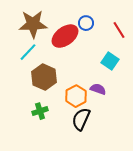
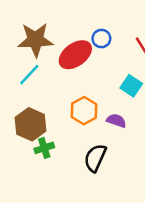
brown hexagon: (44, 77) -> (31, 124), moved
orange hexagon: (76, 96) -> (84, 111), moved

